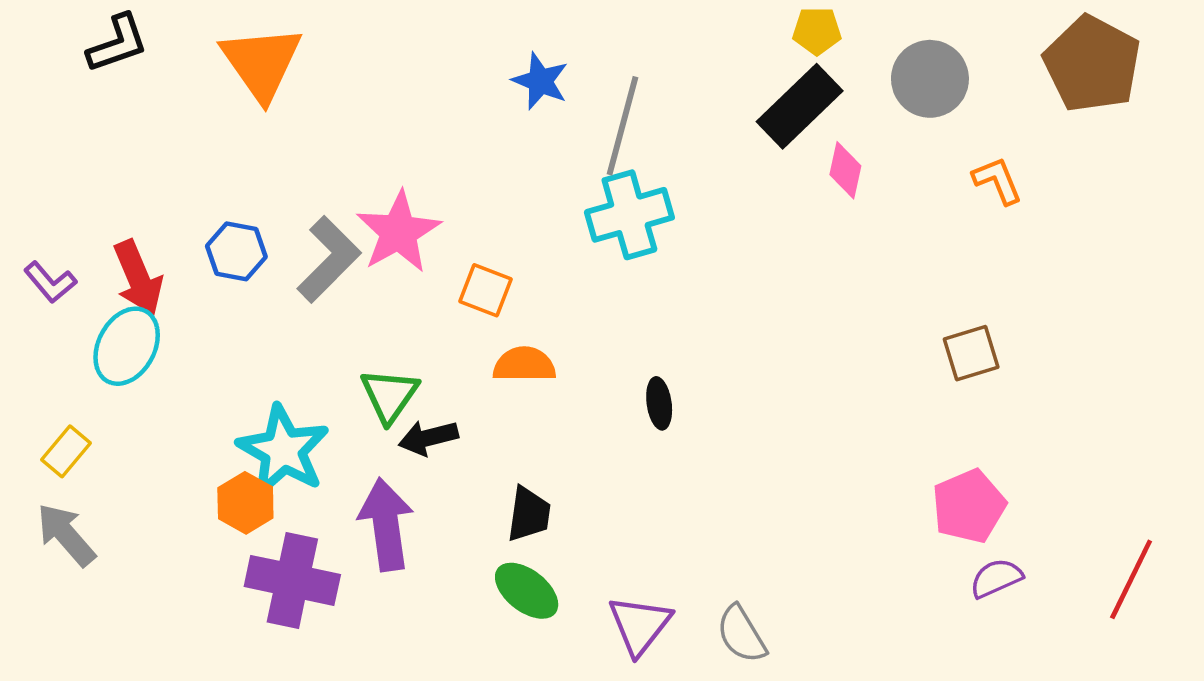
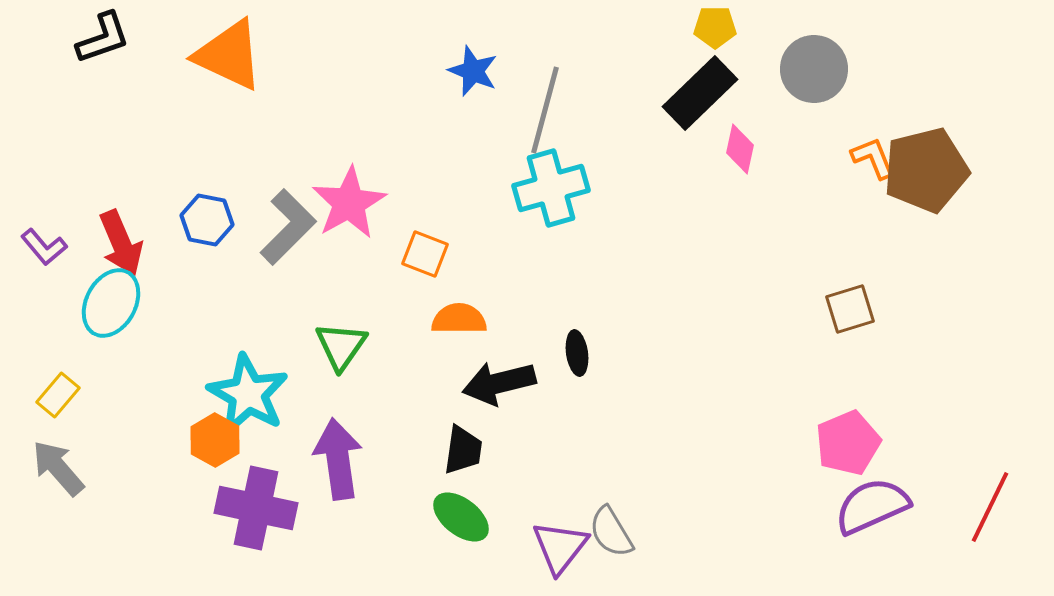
orange triangle: (261, 63) -> (229, 55), turned -30
brown pentagon: (1092, 64) -> (926, 170), moved, turned 30
black arrow: (428, 438) -> (499, 383), moved, size x1.4
purple semicircle: (996, 578) -> (872, 506), size x1.6
gray semicircle: (741, 634) -> (611, 532), moved

